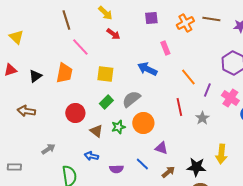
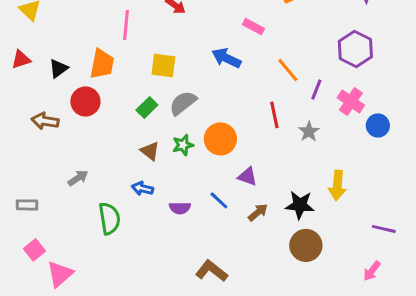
pink line: (80, 47) -> (126, 25), turned 48
pink rectangle: (165, 48) -> (253, 27), turned -40
gray semicircle: (131, 99) -> (183, 103), moved
green rectangle: (106, 102) -> (147, 107), moved
red circle: (75, 113) -> (85, 101), moved

